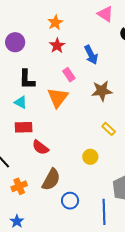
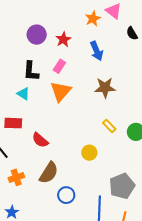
orange star: (55, 23) -> (93, 19), moved
purple circle: (15, 42) -> (37, 35), moved
pink rectangle: (69, 75) -> (59, 66), moved, turned 64
red rectangle: (24, 127) -> (13, 123), moved

